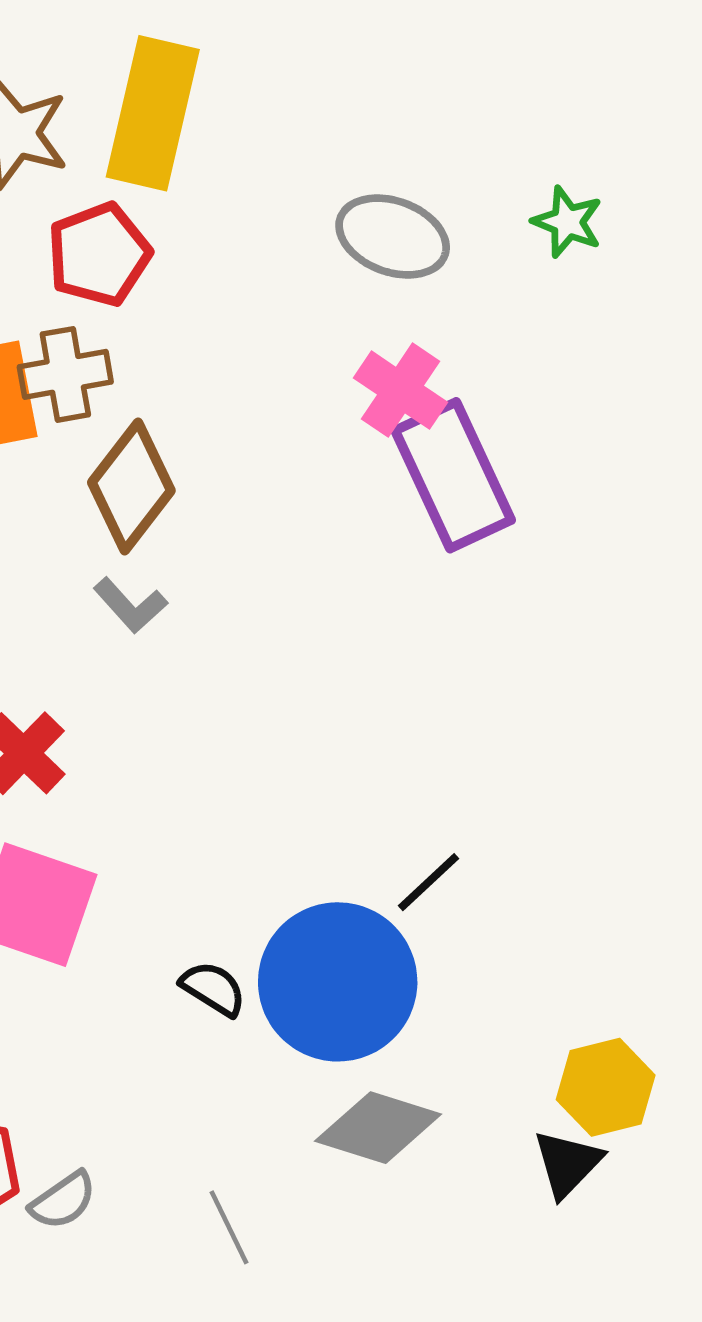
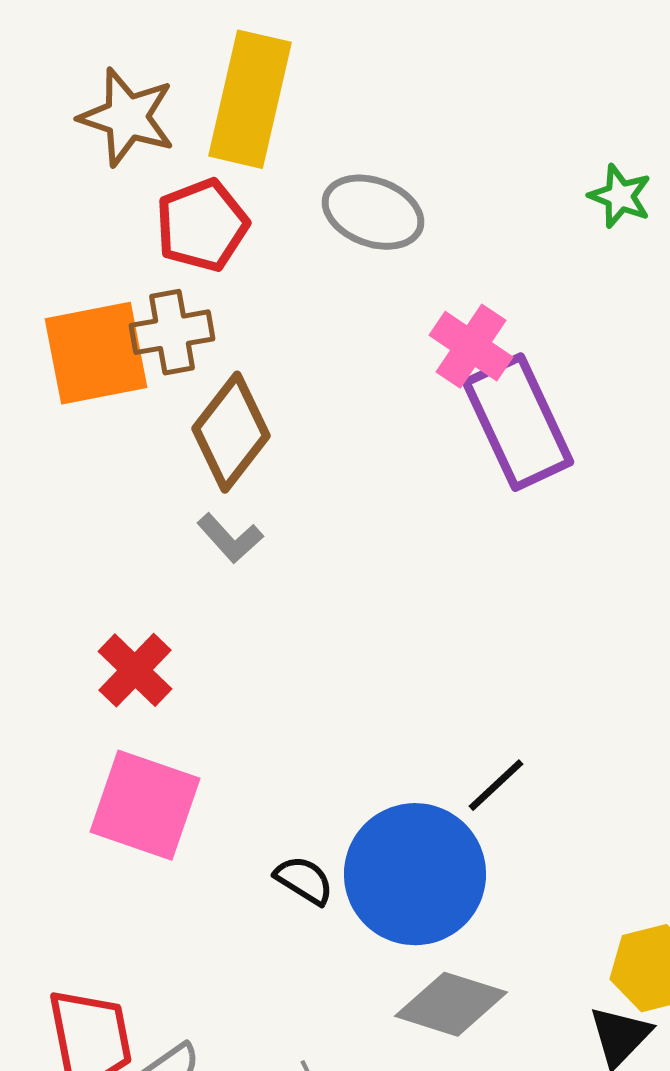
gray ellipse: (393, 237) -> (373, 212), moved

